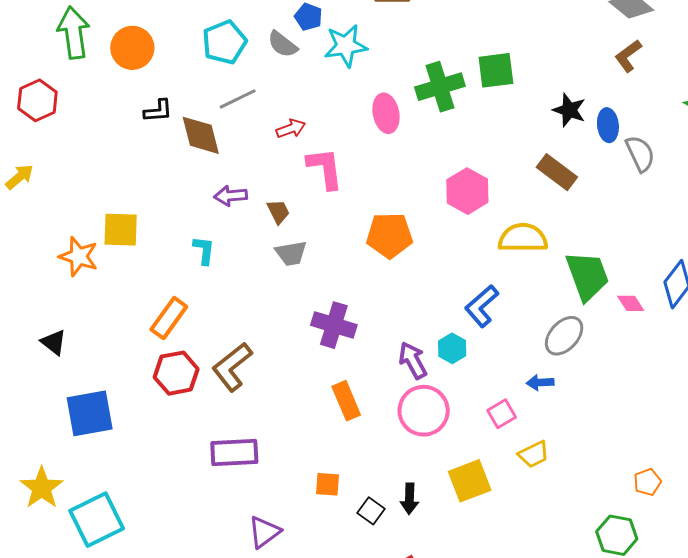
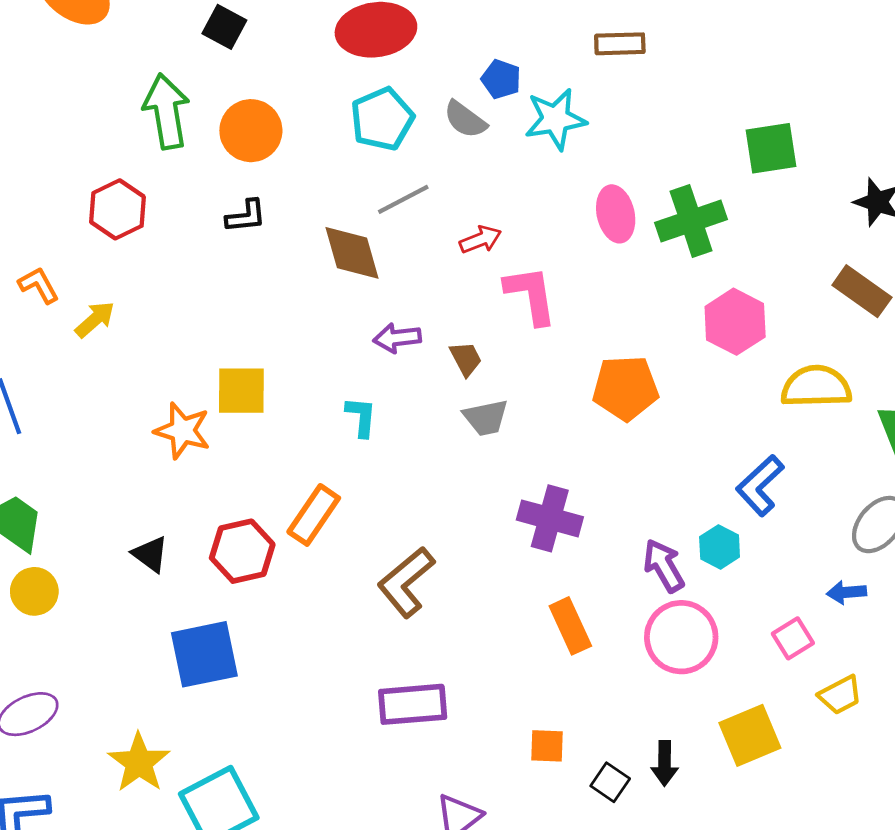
green cross: (440, 87) -> (691, 221), moved
black L-shape: (158, 111) -> (246, 216), moved
red hexagon: (176, 373) -> (242, 551), moved

